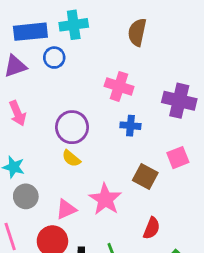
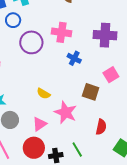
blue cross: (130, 126) -> (74, 58), turned 32
purple circle: (72, 127) -> (31, 42), moved
yellow semicircle: (71, 158) -> (43, 94), moved

